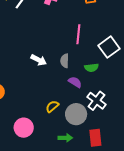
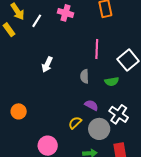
white arrow: (39, 60) -> (47, 65), moved, turned 91
purple semicircle: (75, 82) -> (91, 105), moved

